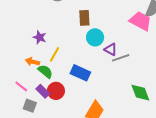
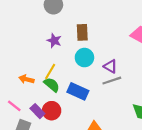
purple star: (40, 37) -> (54, 41), moved
cyan circle: (95, 37) -> (84, 58), moved
gray line: (121, 58) -> (112, 81), moved
green semicircle: (45, 71) -> (52, 85), moved

